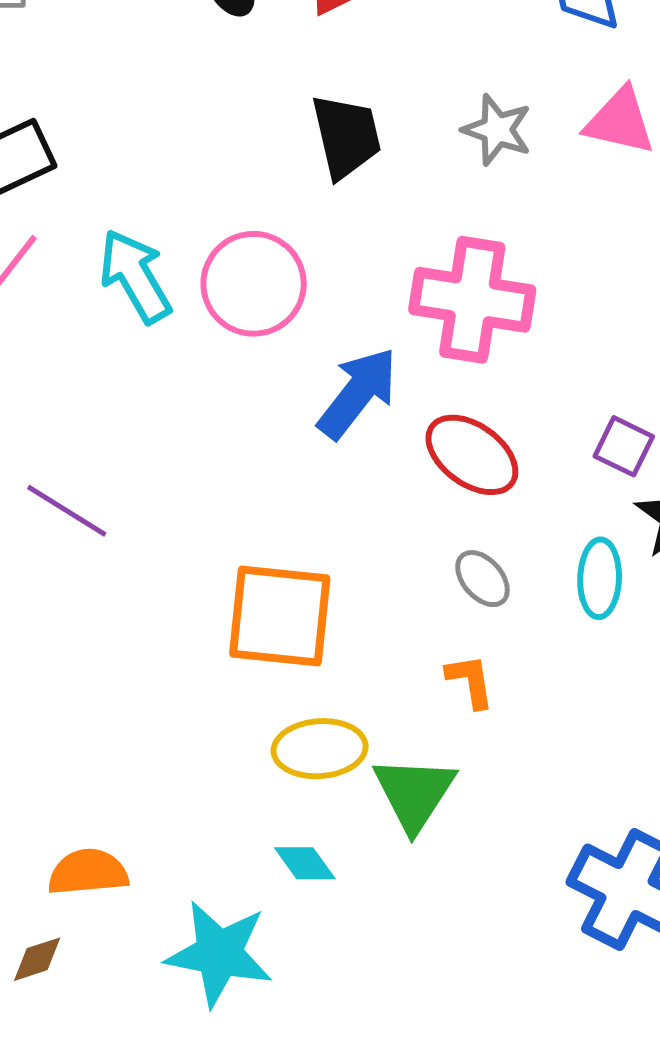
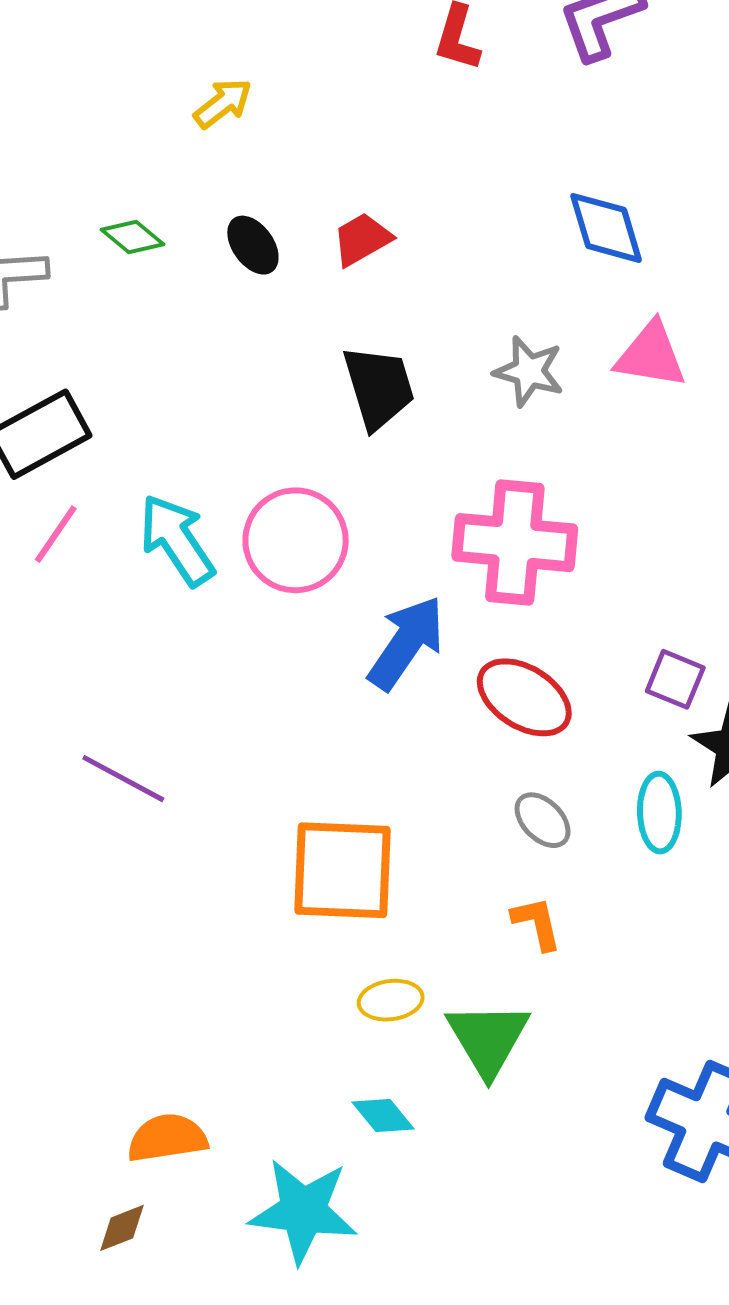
yellow ellipse: (320, 749) -> (391, 1000), size x0.7

